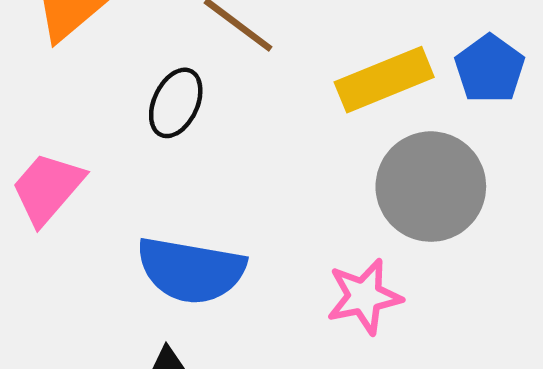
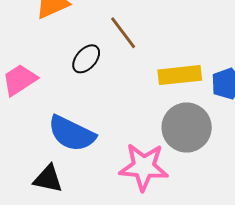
pink star: (364, 297) -> (144, 167), size x1.4

